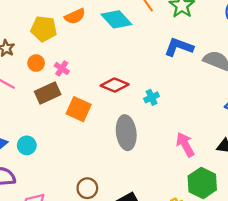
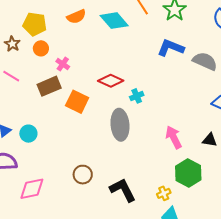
yellow pentagon: (44, 29) -> (35, 24), moved
orange circle: (36, 63) -> (41, 48), moved
cyan cross: (152, 97) -> (137, 96), moved

